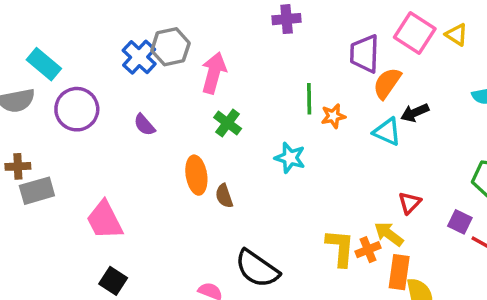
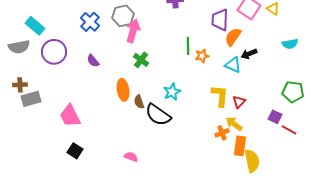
gray hexagon: (170, 47) -> (123, 16), moved
cyan star: (290, 158) -> (172, 92), moved, turned 30
red triangle: (410, 203) -> (239, 102), moved
yellow L-shape: (340, 248) -> (220, 96), moved
black semicircle: (257, 269) -> (158, 115), moved

